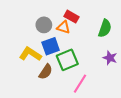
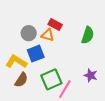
purple star: (110, 58) -> (91, 75), moved
green square: (67, 60) -> (51, 79), moved
brown semicircle: (46, 72) -> (21, 80), moved

